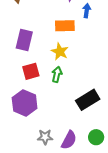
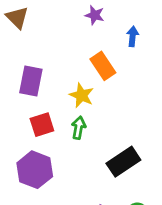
blue arrow: (87, 11) -> (133, 36), moved
orange rectangle: (65, 26) -> (103, 66), moved, turned 60

